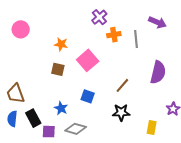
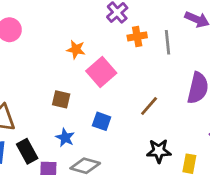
orange star: (61, 44) -> (76, 49), moved
brown square: (58, 69) -> (61, 99), moved
black star: (121, 112) -> (159, 151), moved

